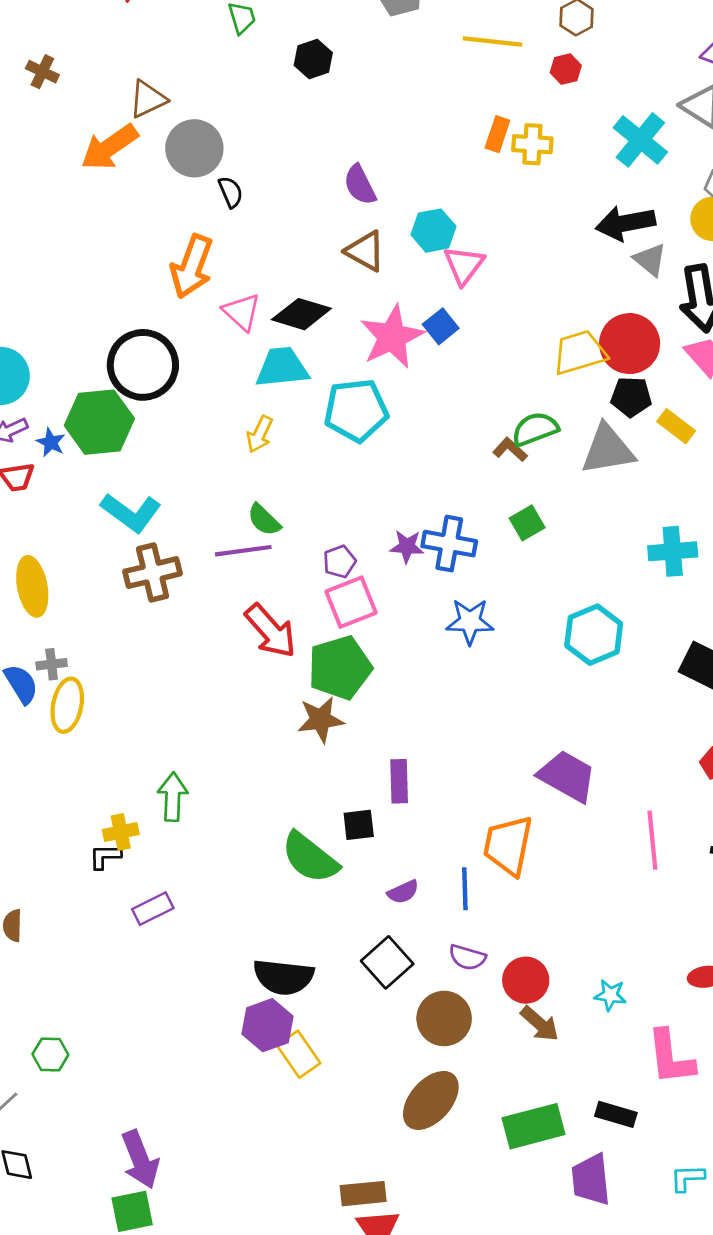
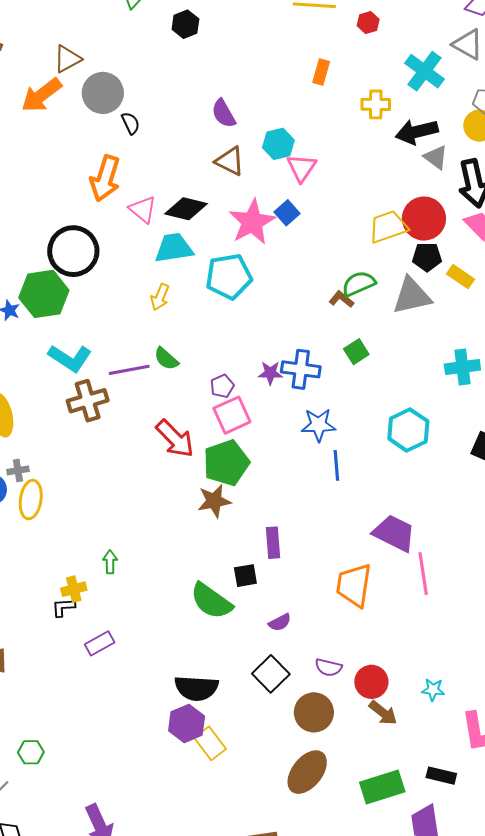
yellow cross: (532, 144) -> (376, 104), moved
purple line: (243, 551) -> (129, 370), moved
green arrow: (173, 797) -> (110, 562), size x0.7
pink line: (652, 840) -> (423, 574), moved
blue line: (465, 889) -> (336, 465), moved

